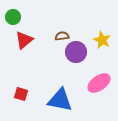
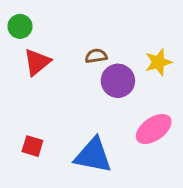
yellow star: (102, 40) -> (158, 62), turned 30

